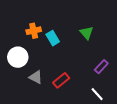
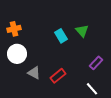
orange cross: (34, 31) -> (14, 29), moved
cyan rectangle: (53, 38) -> (61, 36), moved

